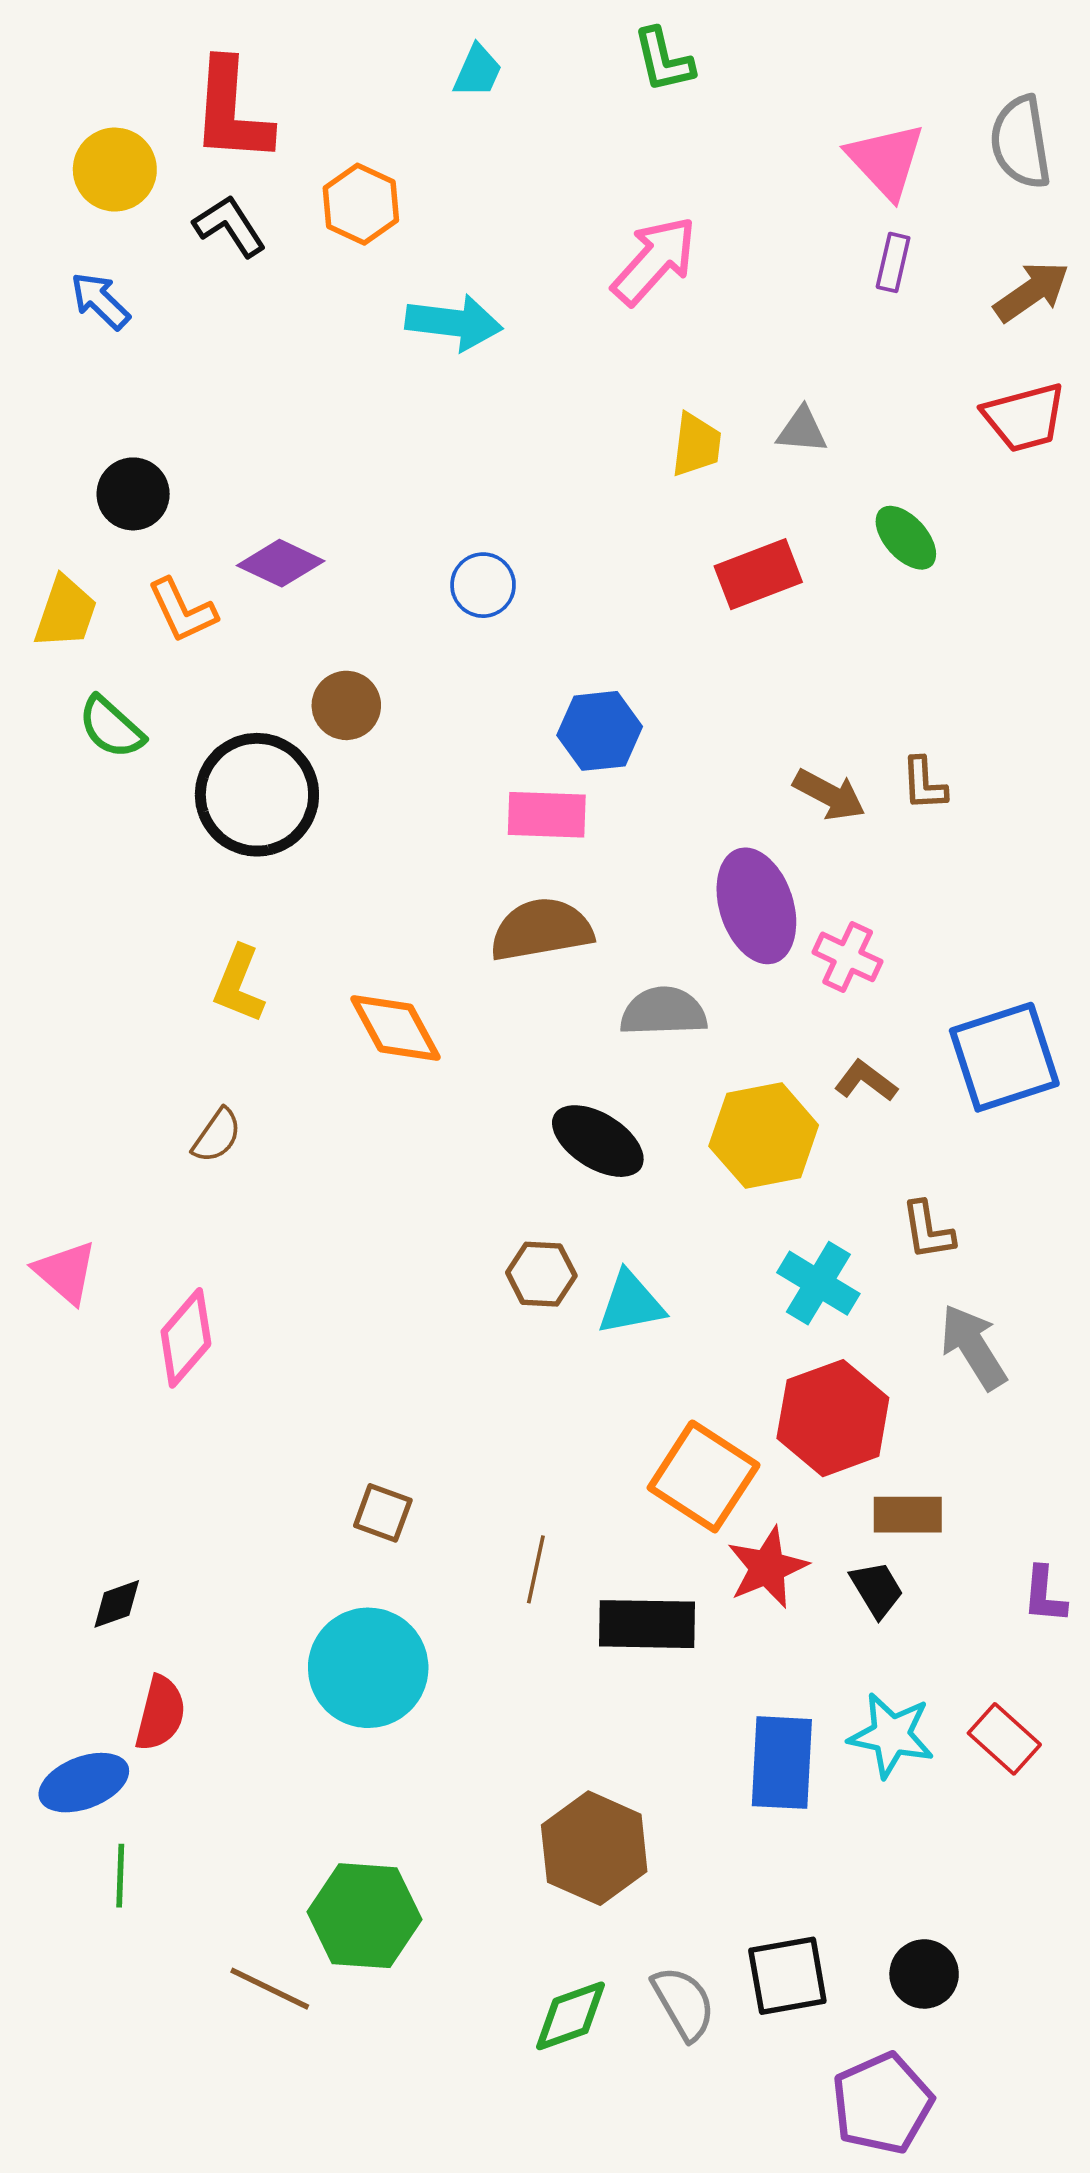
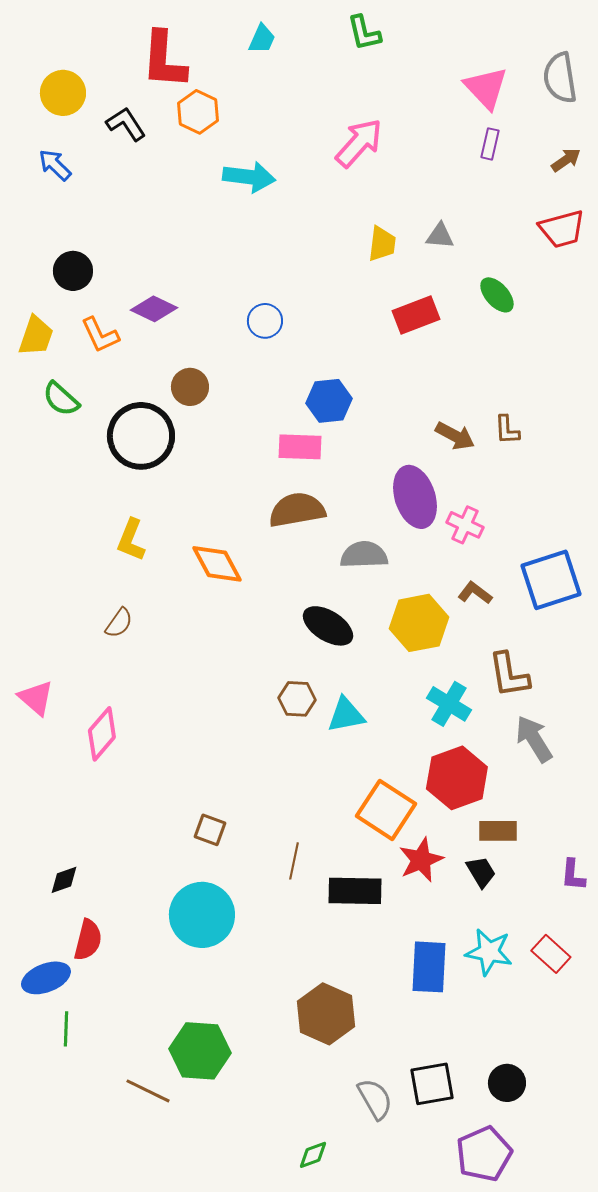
red L-shape: (231, 111) -> (164, 60), moved
brown arrow: (1032, 292) -> (566, 160), size x0.7
brown L-shape: (928, 1230) -> (509, 675), size x1.4
green diamond: (570, 2016) -> (313, 1155), moved, size x0.7

